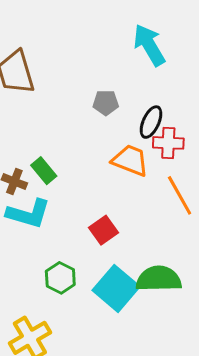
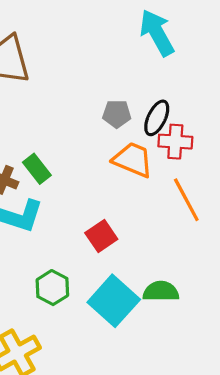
gray pentagon: (106, 103) -> (117, 114), moved
green semicircle: (159, 279) -> (161, 291), size x0.7

